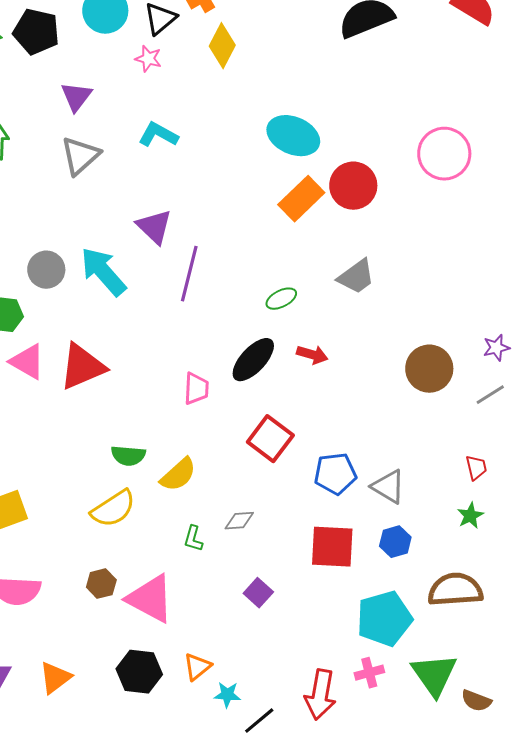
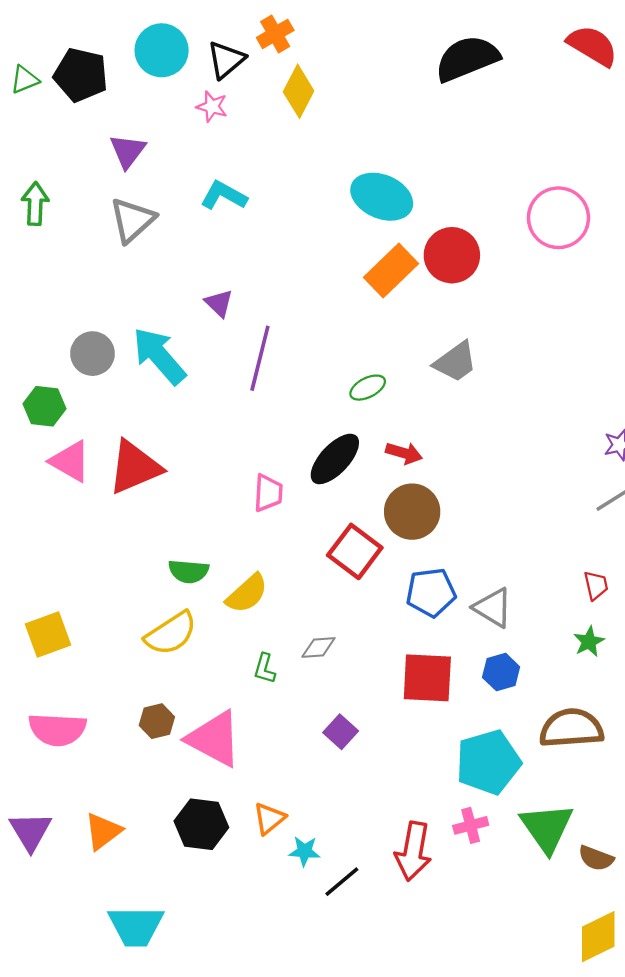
purple triangle: (154, 227) -> (219, 303), size x0.7
brown circle: (429, 369) -> (412, 512), moved

